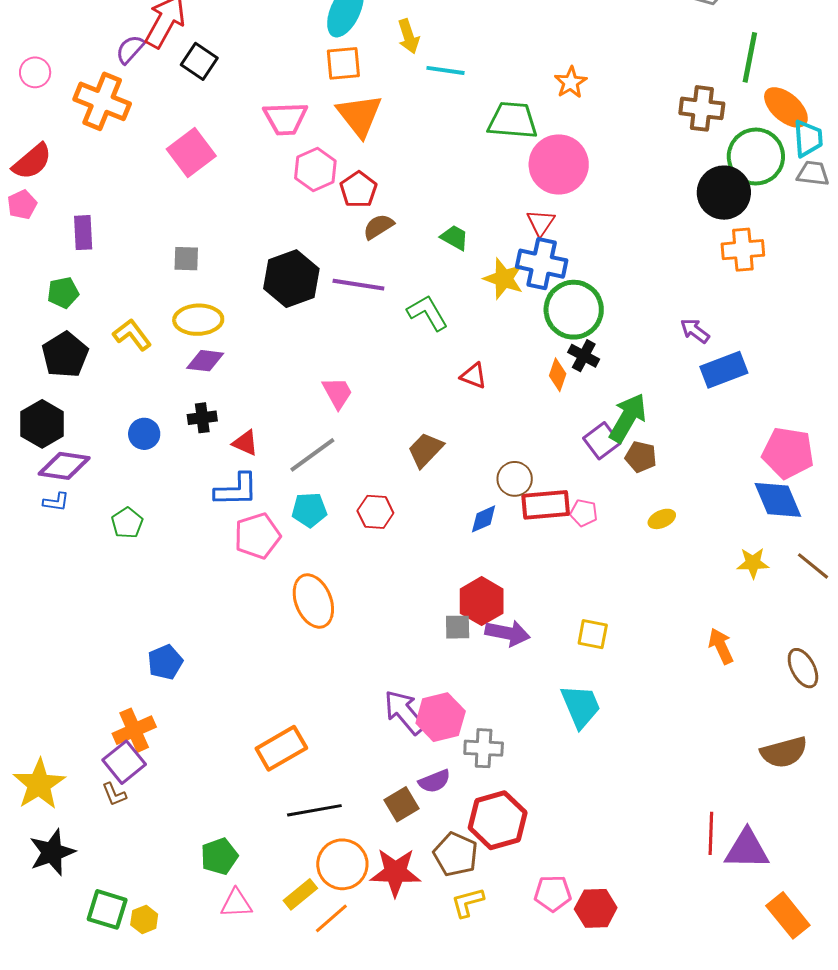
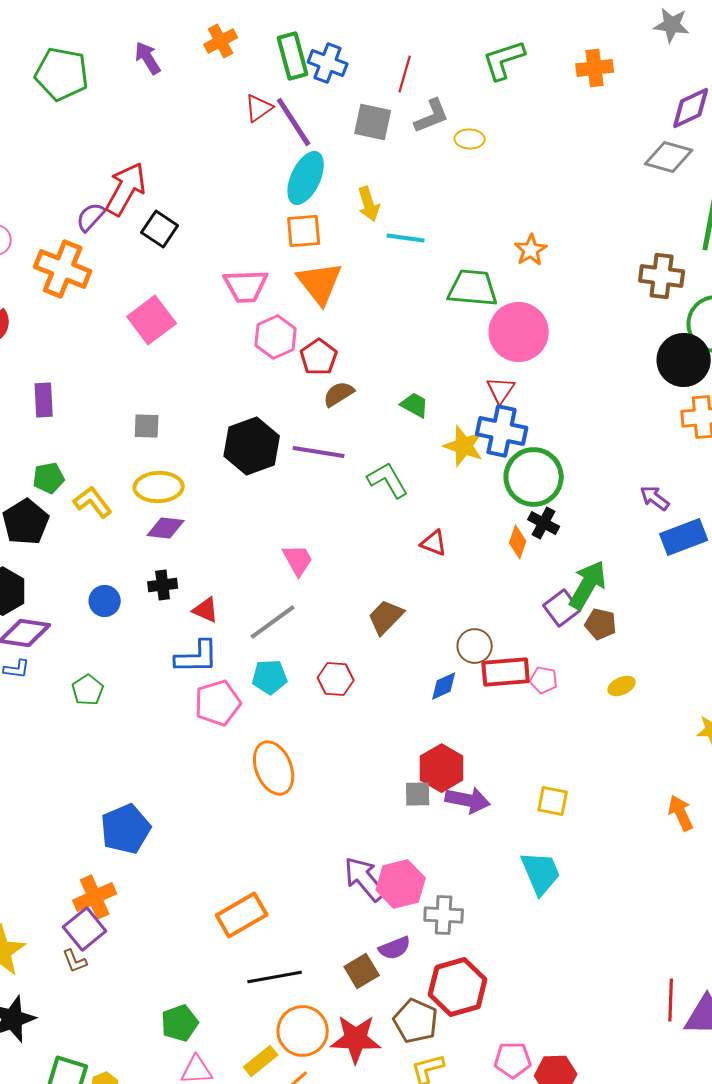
green pentagon: (63, 293) -> (49, 478), moved
blue pentagon: (165, 662) -> (126, 829), size x1.4

